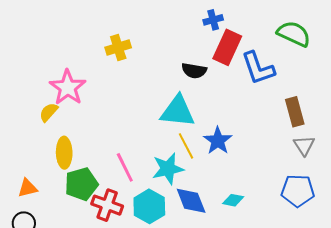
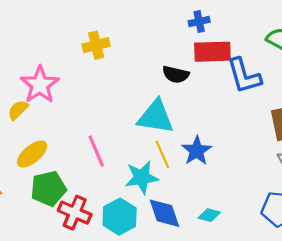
red rectangle: (227, 47) -> (212, 52), turned 60
yellow ellipse: (64, 153) -> (32, 154), turned 48
pink line: (125, 167) -> (96, 151), moved

